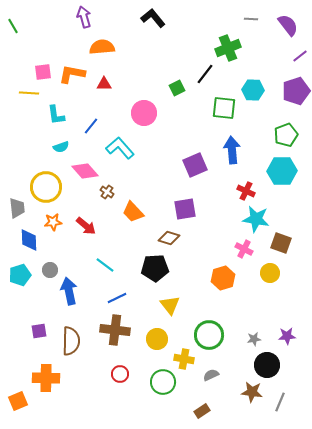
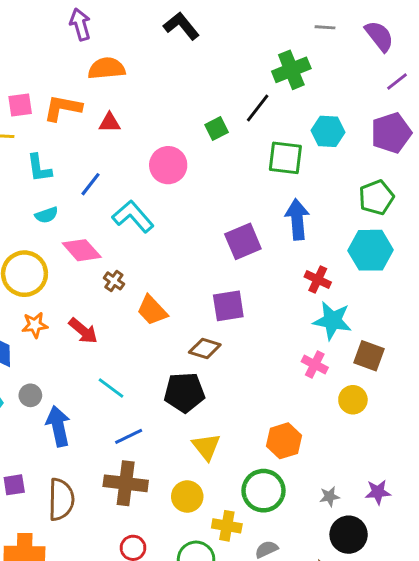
orange hexagon: (223, 278) -> (284, 441), moved

